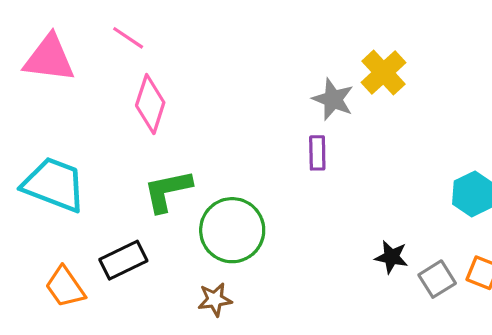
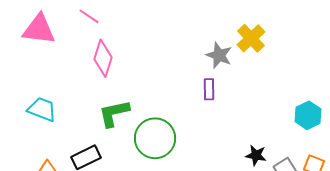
cyan trapezoid: (54, 184) -> (42, 109), size x0.7

